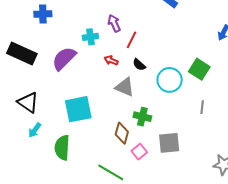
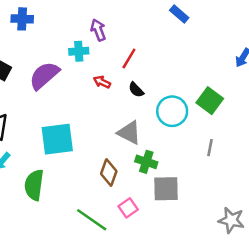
purple arrow: (114, 23) -> (98, 30), moved
gray triangle: (125, 87) -> (129, 133), moved
green cross: (142, 117) -> (146, 162), moved
pink square: (139, 152) -> (128, 208), moved

